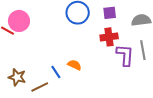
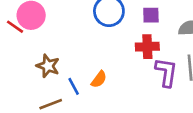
orange semicircle: (75, 65) -> (99, 79), turned 96
brown star: (17, 77) -> (48, 66), moved

